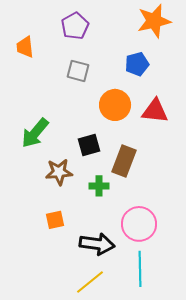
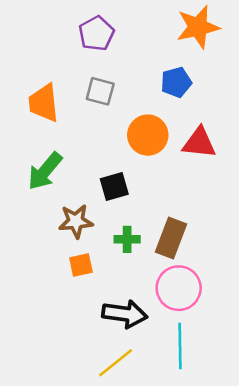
orange trapezoid: (25, 47) -> (44, 103), moved, size x1.4
brown rectangle: (124, 161) -> (171, 238), moved
orange square: (55, 220) -> (81, 265), moved

